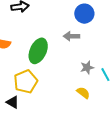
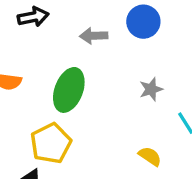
gray arrow: (71, 36) -> (94, 36), moved
gray star: (87, 67) -> (151, 89), moved

